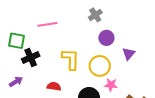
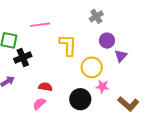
gray cross: (95, 15) -> (96, 16), moved
purple circle: (106, 38) -> (107, 41), moved
yellow L-shape: (71, 59) -> (68, 45), moved

